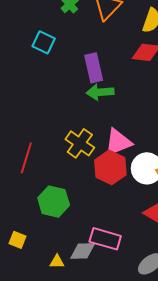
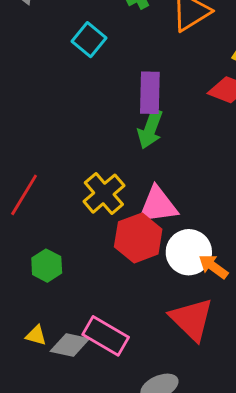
green arrow: (100, 92) -> (150, 129), turned -80
green hexagon: (54, 202) -> (47, 266), size x0.7
yellow triangle: (57, 262) -> (36, 335), moved

